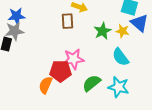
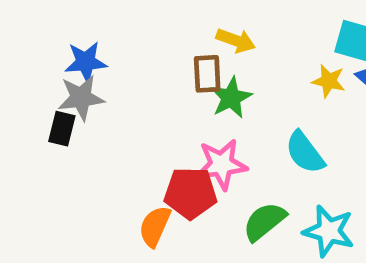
green star: (102, 31) -> (231, 98), moved
yellow star: (122, 31) -> (329, 81), moved
cyan semicircle: (120, 57) -> (305, 152), moved

